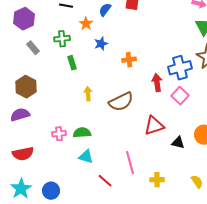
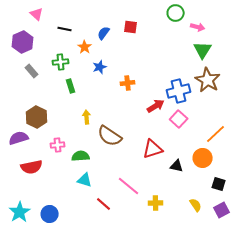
red arrow: (157, 83) -> (156, 106), turned 66
brown hexagon: (26, 87) -> (37, 117), moved
brown semicircle: (121, 102) -> (110, 136), moved, turned 60
pink cross: (59, 134) -> (58, 145), moved
red semicircle: (23, 154) -> (32, 167), moved
pink line: (130, 163) -> (129, 186), turned -35

